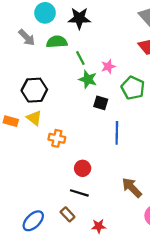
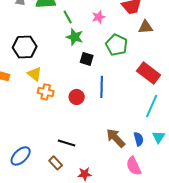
pink star: (108, 66) -> (99, 17), moved
yellow triangle: (34, 118) -> (35, 74), moved
red circle: (83, 168) -> (77, 97), moved
blue ellipse: (33, 221) -> (21, 156), moved

